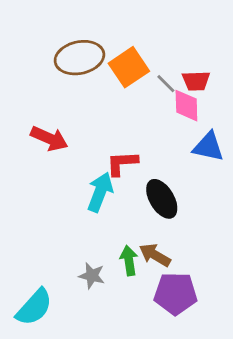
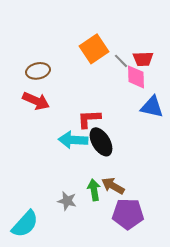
brown ellipse: (79, 58) -> (38, 71), moved, size x0.7
cyan arrow: (100, 192) -> (73, 140), turned -108
black ellipse: (162, 199) -> (101, 142), moved

